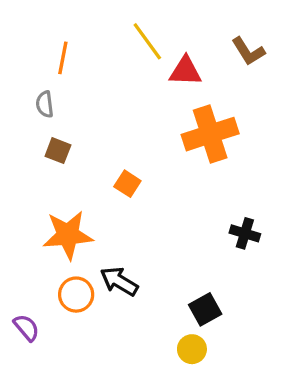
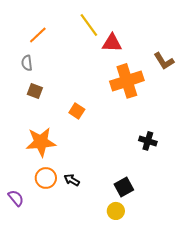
brown L-shape: (248, 51) -> (164, 61), moved
orange line: (63, 58) -> (38, 35), turned 36
black arrow: (119, 281) -> (72, 180), moved, size x0.7

